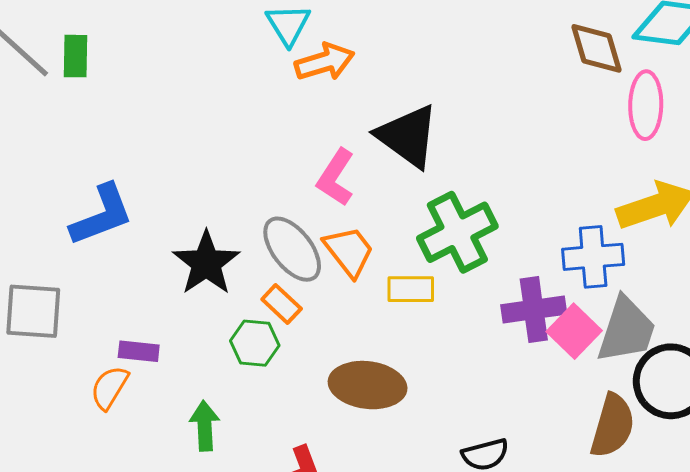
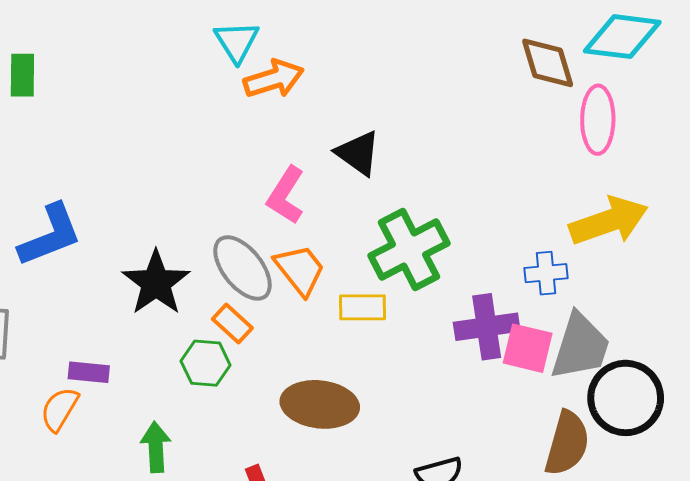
black triangle: (408, 136) -> (358, 153), size x0.7
blue cross: (593, 257) -> (546, 273), size x0.7
pink square: (574, 331) -> (528, 348), turned -30

